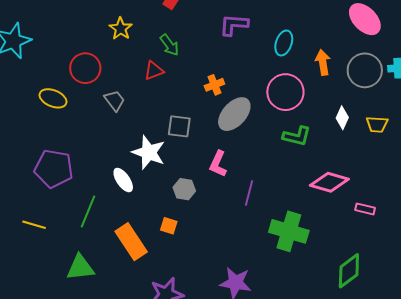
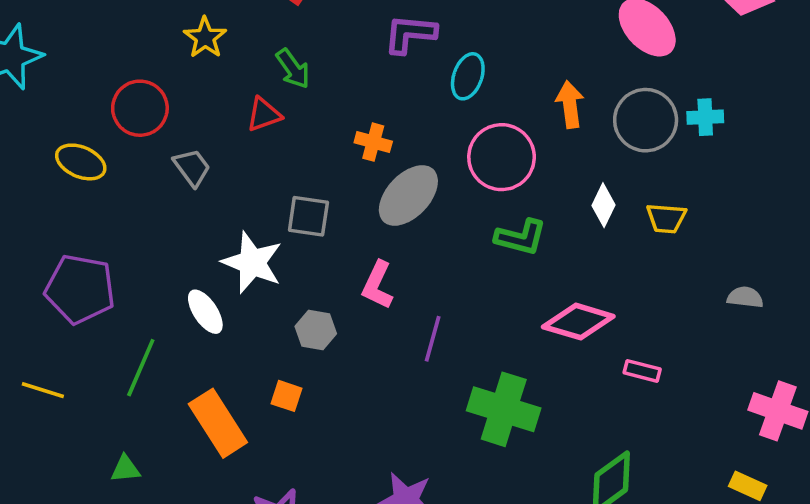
cyan ellipse: (284, 43) -> (468, 76), moved
orange cross: (214, 85) -> (373, 142), turned 36
green triangle: (80, 268) -> (125, 469), size x0.6

